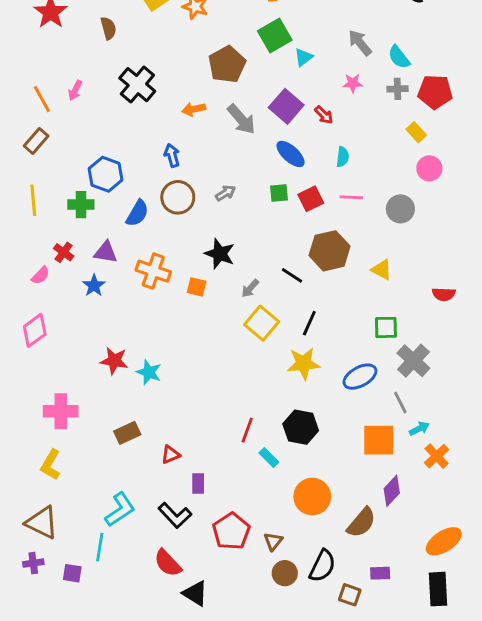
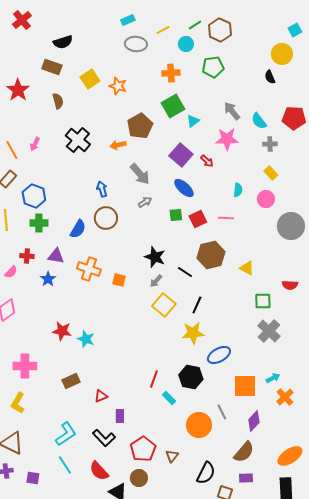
pink star: (353, 83) -> (227, 139), size x1.6
gray cross: (398, 89) -> (270, 144), moved
red pentagon: (435, 92) -> (294, 118), moved
orange arrow: (194, 109) -> (118, 145), moved
gray arrow: (241, 119) -> (140, 174), moved
cyan semicircle: (343, 157) -> (238, 190), moved
pink circle: (429, 168) -> (266, 199), moved
blue hexagon: (106, 174) -> (34, 196), moved
gray arrow: (226, 193) -> (145, 202), moved
gray circle: (400, 209) -> (291, 226), moved, size x1.4
red cross: (64, 252) -> (27, 256), turned -32
black star: (220, 254) -> (155, 257), moved
green square: (386, 327) -> (263, 301), moved
blue ellipse: (360, 377) -> (219, 355), moved
gray line: (400, 403) -> (222, 412), moved
brown semicircle: (361, 523) -> (244, 452), moved
cyan line: (100, 547) -> (65, 465), moved, turned -42
brown circle: (285, 573) -> (139, 478), moved

